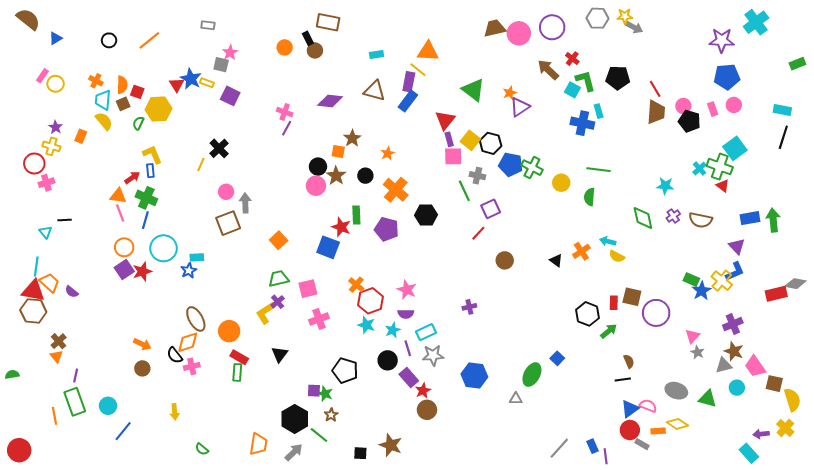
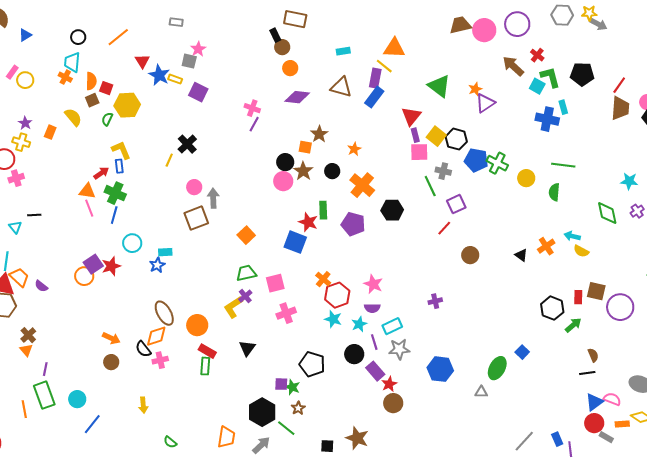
orange circle: (285, 47) -> (290, 68), moved
red triangle: (177, 85) -> (142, 61), moved
red line: (655, 89) -> (619, 85), turned 66
cyan trapezoid: (103, 100) -> (72, 62), moved
orange circle: (124, 247) -> (84, 276), moved
cyan circle: (164, 248) -> (132, 243), size x0.7

